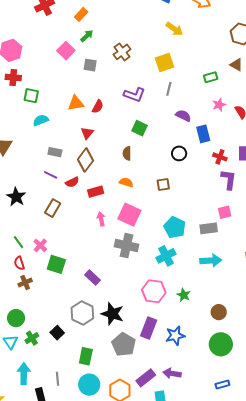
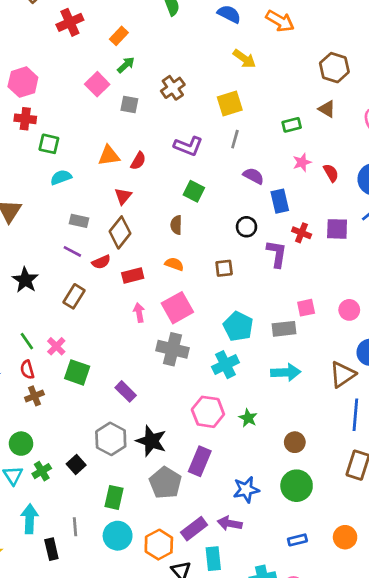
purple L-shape: (229, 179) -> (277, 254), moved
pink square: (129, 215) -> (177, 308), turned 35
blue star: (175, 336) -> (246, 490), moved

